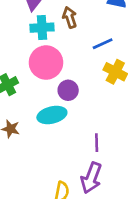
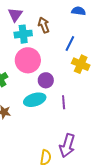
blue line: (103, 44) -> (70, 44), turned -35
purple line: (97, 143) -> (64, 102), moved

